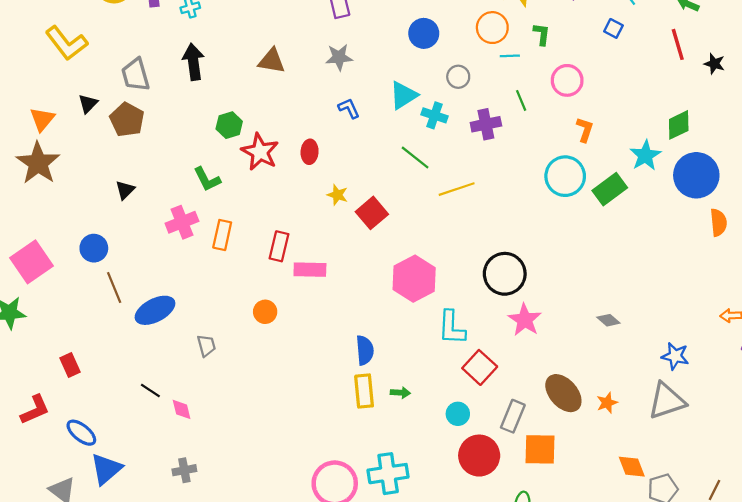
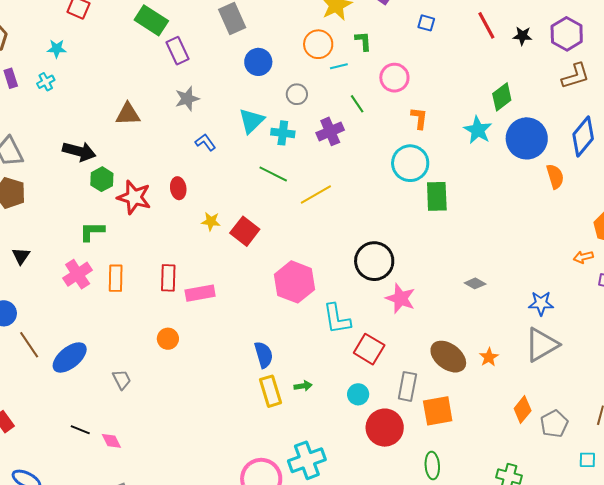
black arrow: (193, 62) -> (79, 151), moved, turned 124
green L-shape: (207, 179) -> (92, 231), turned 128
green rectangle: (610, 189) -> (437, 196), moved, turned -44
orange diamond: (632, 467) -> (523, 410), turned 72

